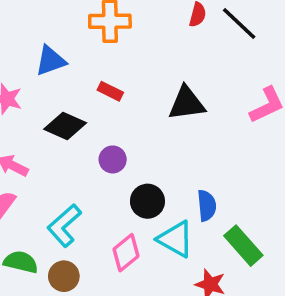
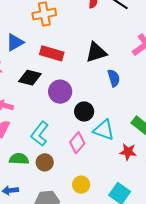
red rectangle: (110, 91) -> (52, 53), size x1.6
purple circle: (113, 159) -> (60, 92), size x1.5
blue semicircle: (207, 206) -> (114, 78), moved

